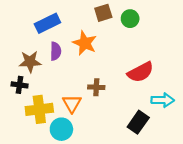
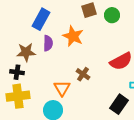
blue rectangle: (47, 23) -> (41, 19), turned -35
brown cross: (96, 87) -> (83, 74), turned 32
yellow cross: (39, 109) -> (18, 96), moved

